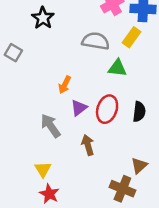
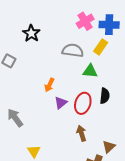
black semicircle: (139, 112) -> (105, 96), moved
gray arrow: (51, 126) -> (15, 118), moved
brown arrow: (88, 145) -> (81, 133), moved

